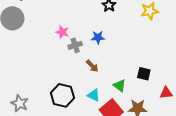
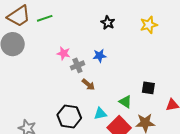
brown arrow: (92, 66) -> (88, 85), moved
cyan triangle: (94, 95) -> (100, 114), turned -32

